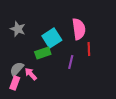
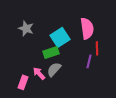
purple line: (71, 62) -> (89, 61), moved
gray semicircle: (17, 69) -> (54, 69), moved

